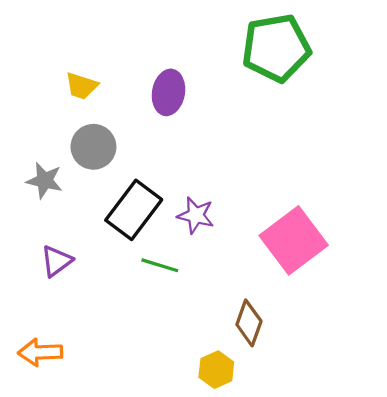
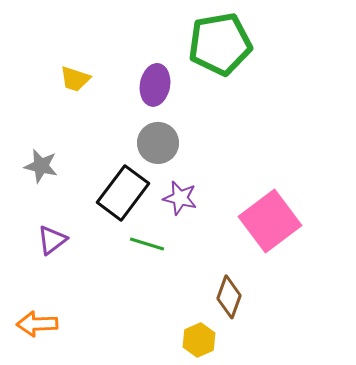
green pentagon: (276, 48) -> (220, 44), moved
gray circle: (93, 147) -> (158, 143), moved

